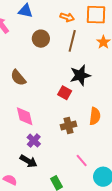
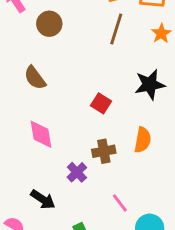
brown circle: (41, 39) -> (49, 24), moved
black star: (80, 75) -> (150, 85), moved
purple cross: (34, 141) -> (77, 172), moved

